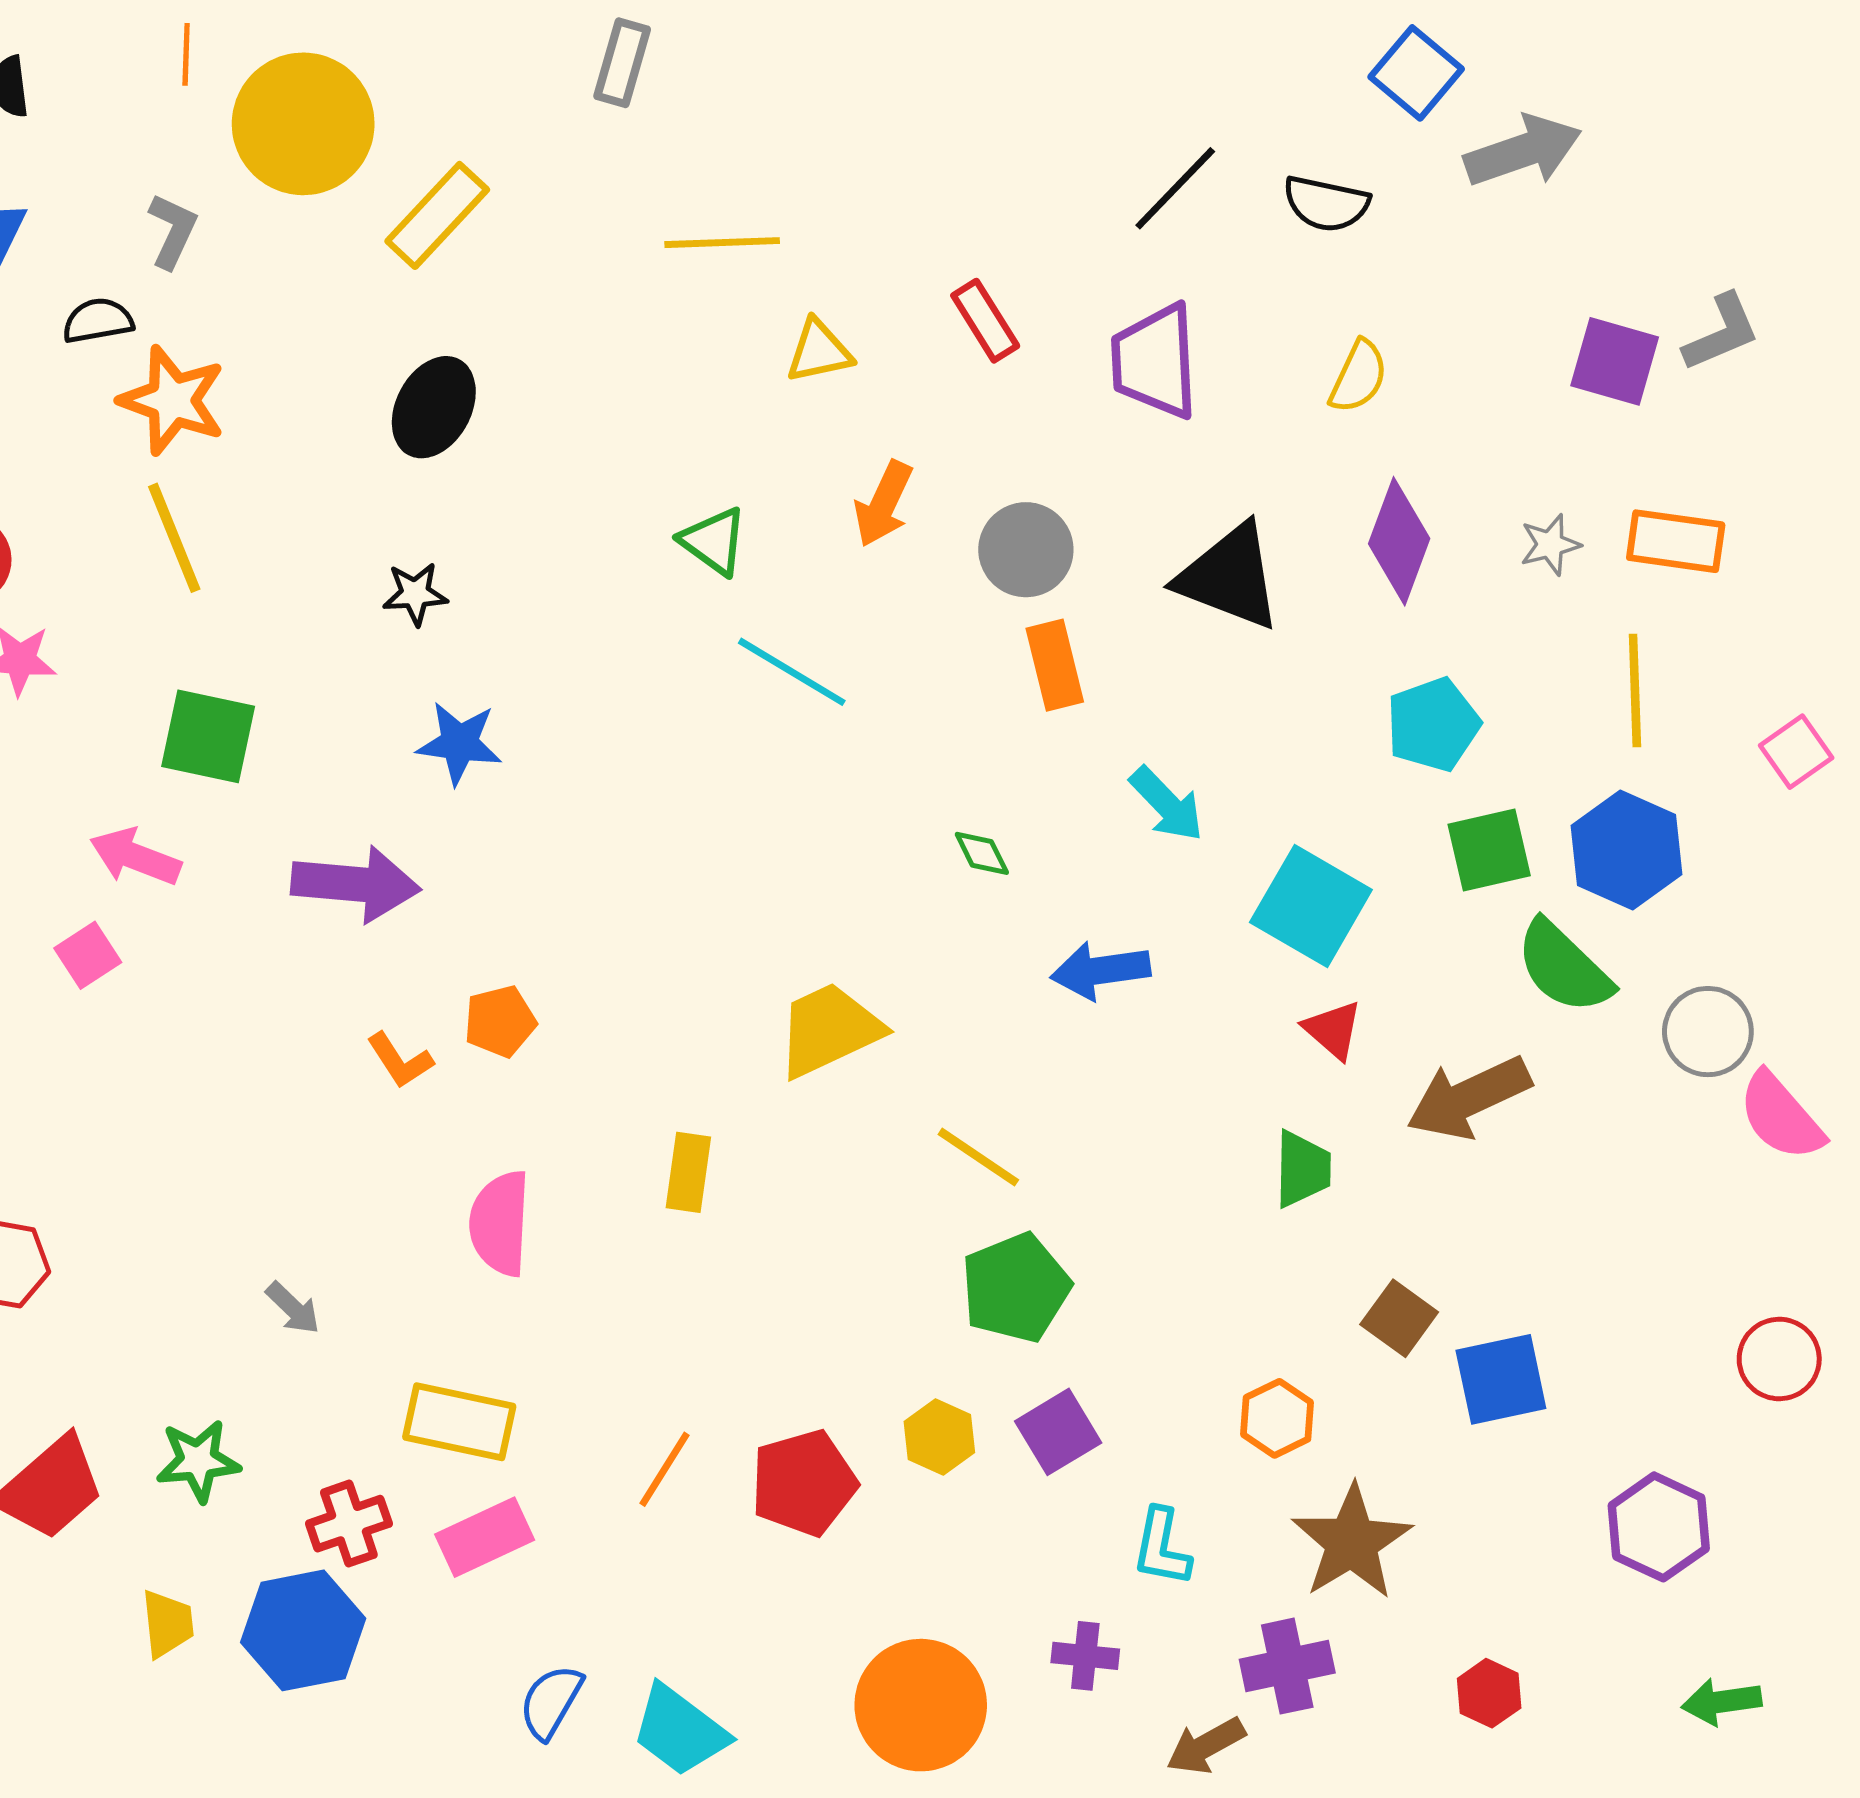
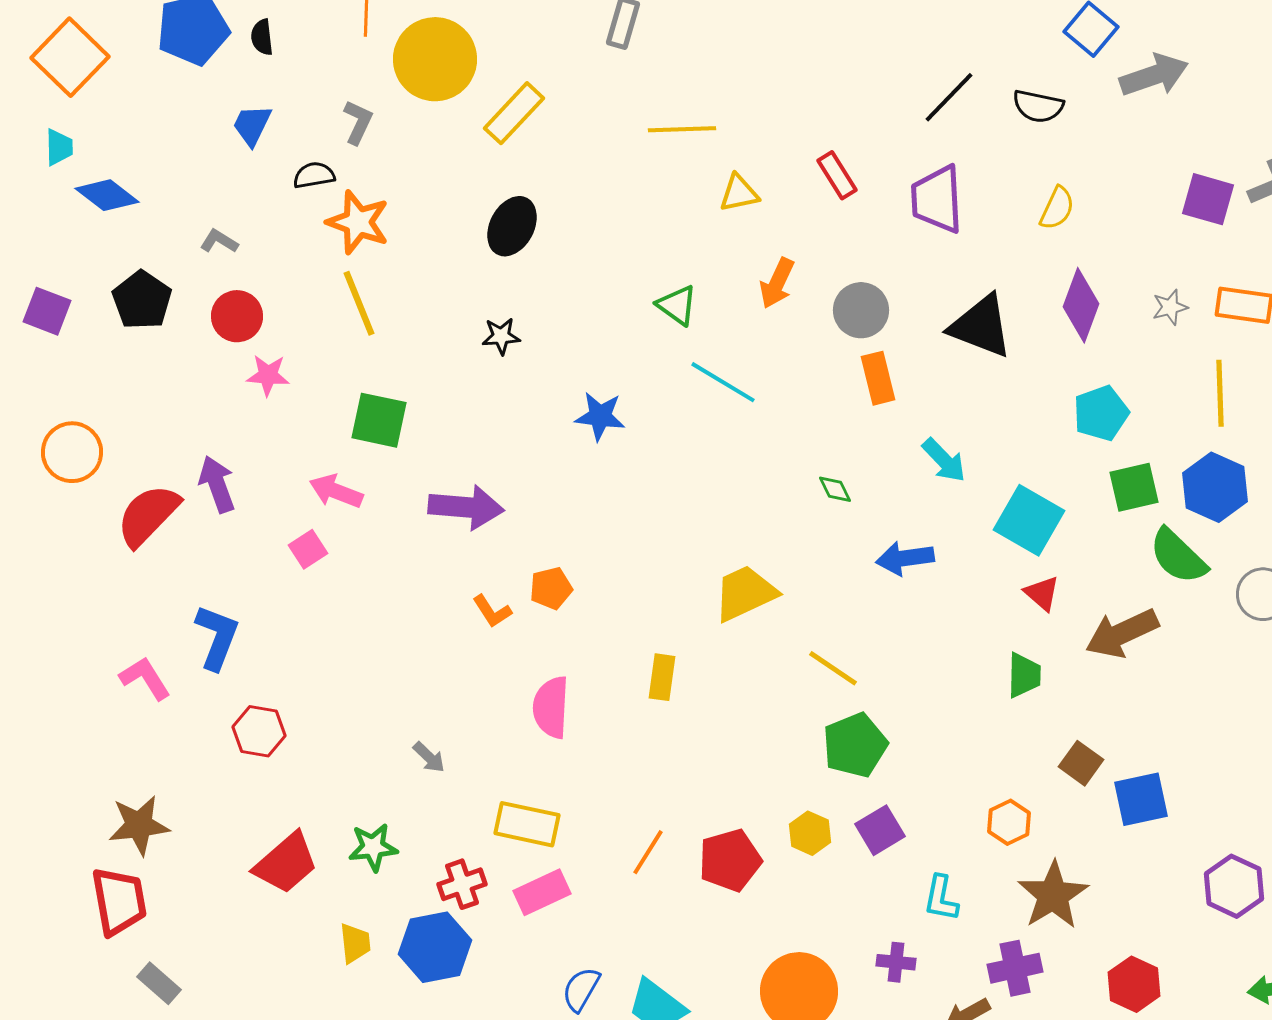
blue star: (459, 743) -> (600, 416), moved
red hexagon: (1489, 1693) -> (1134, 984), size x1.4

